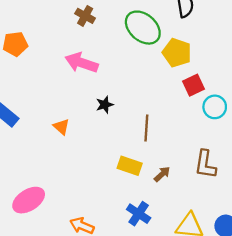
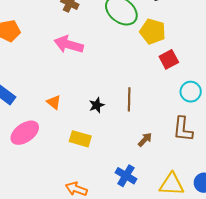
black star: (105, 105) -> (97, 105), moved
cyan circle: (215, 107) -> (191, 92), moved
yellow rectangle: (130, 166) -> (80, 139), moved
pink ellipse: (29, 200) -> (25, 133), moved

